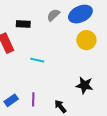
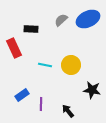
yellow circle: (86, 40) -> (71, 65), moved
blue rectangle: (11, 100) -> (22, 95), moved

